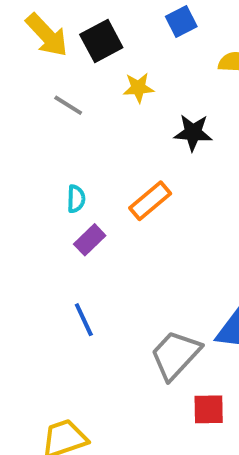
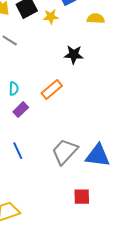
yellow star: (138, 88) -> (51, 17), moved
gray trapezoid: (175, 355) -> (65, 152), moved

